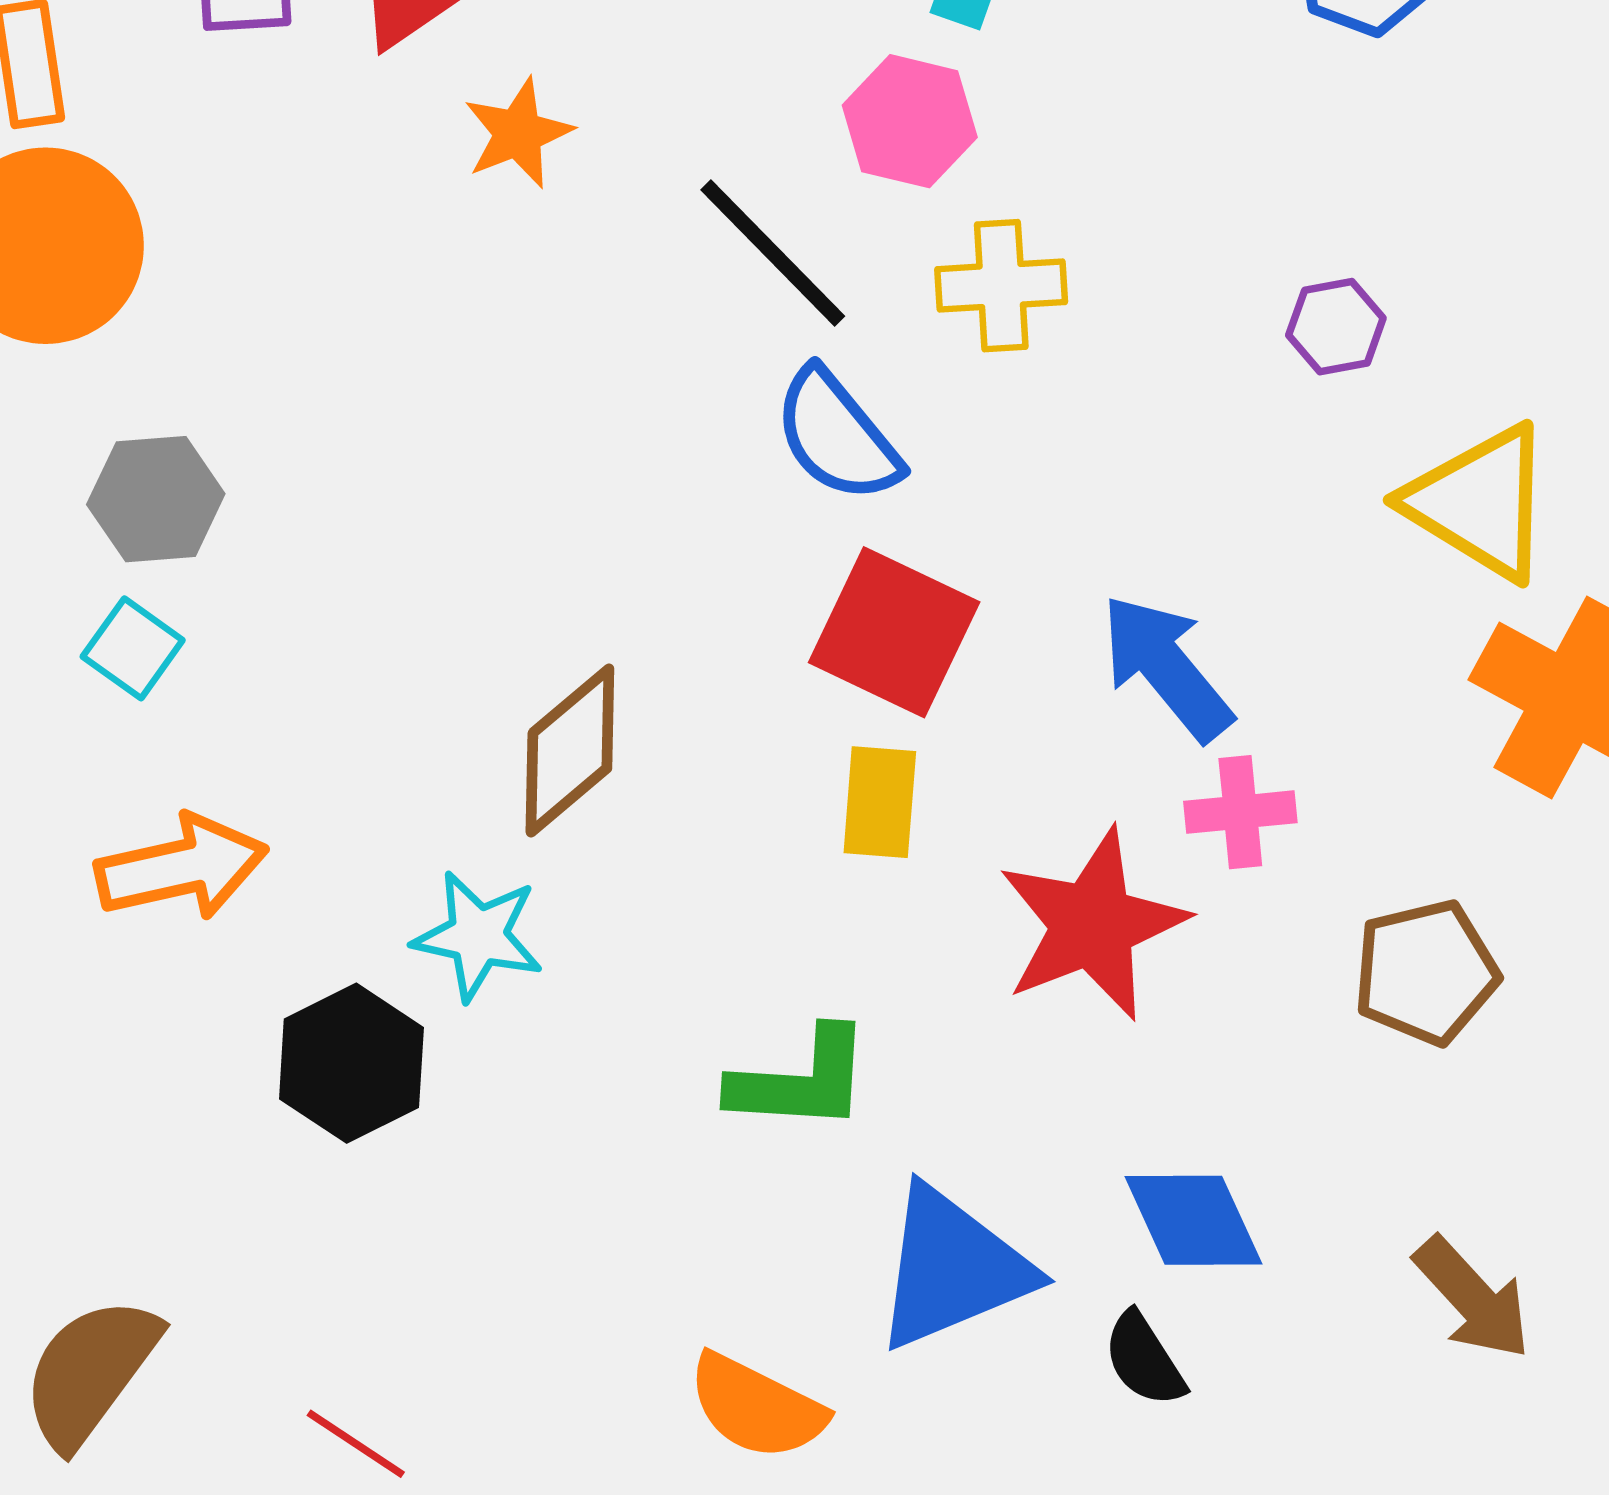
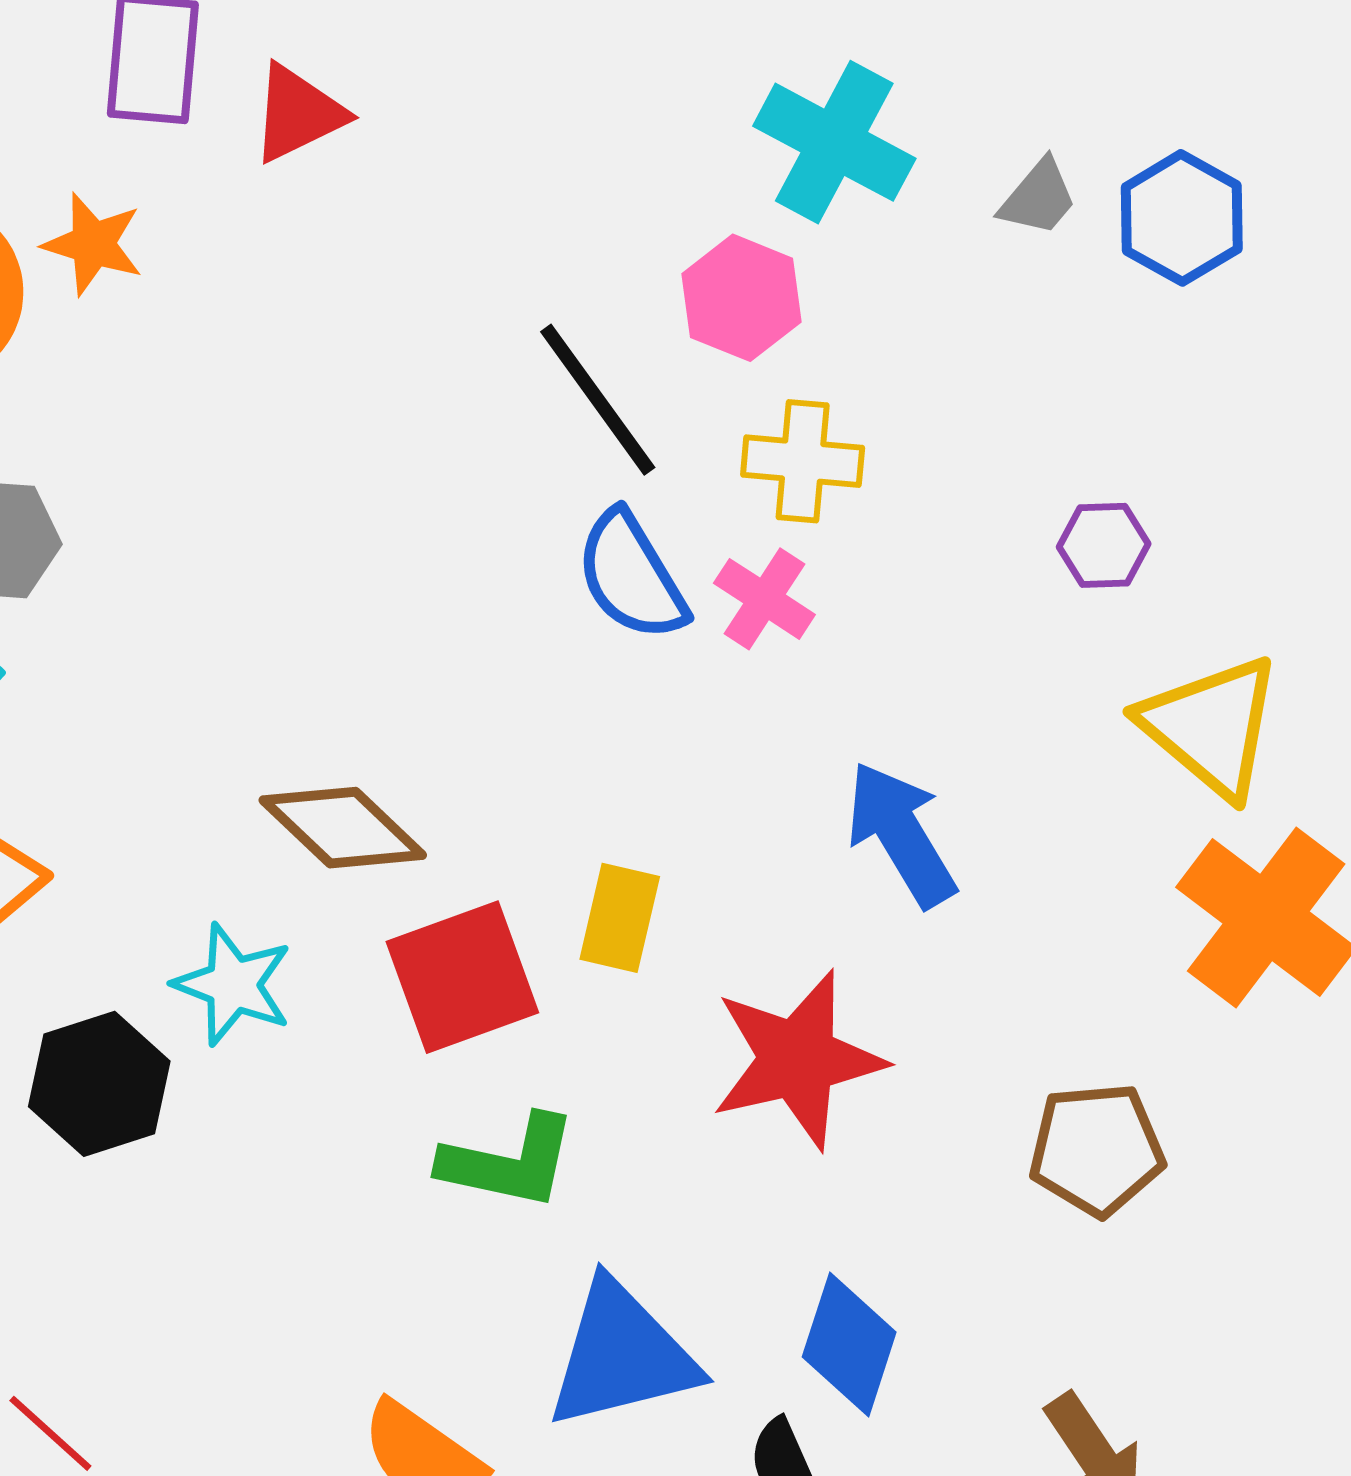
orange star: (518, 133) -> (93, 244), moved, turned 30
red square: (894, 632) -> (462, 977), moved, turned 36
brown diamond: (570, 751) -> (343, 828), turned 75
pink cross: (1240, 812) -> (764, 599), moved, turned 30
blue diamond: (1193, 1220) -> (849, 1345), turned 34

